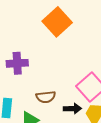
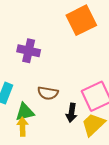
black arrow: (72, 109) -> (72, 113), turned 84

